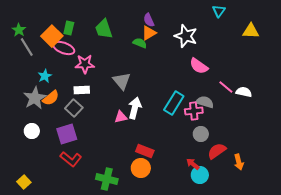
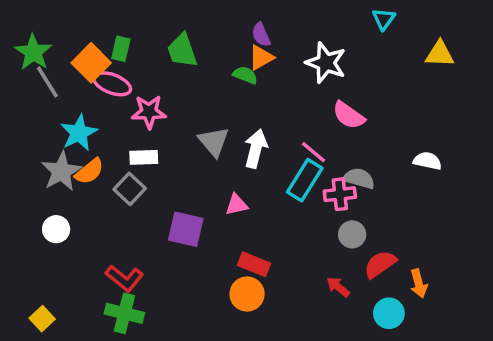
green star: (19, 30) -> (33, 52), size x1.5
cyan star: (45, 76) -> (79, 133), size x1.5
pink line: (226, 87) -> (314, 152), moved
white arrow: (135, 108) -> (256, 149), moved
pink triangle: (121, 117) -> (236, 205), moved
purple square: (67, 134) -> (186, 229), moved, turned 30
cyan circle: (200, 175) -> (389, 313), moved
green cross: (107, 179) -> (124, 313), moved

